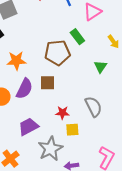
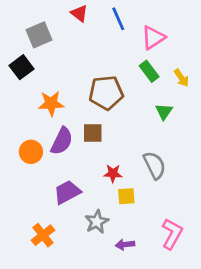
green rectangle: (77, 37) -> (149, 71), moved
gray star: (50, 149) -> (97, 222), size x0.7

